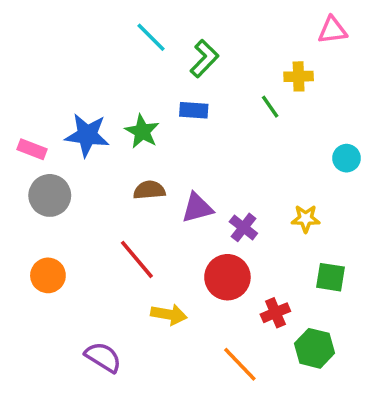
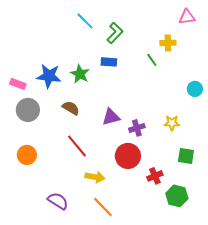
brown semicircle: (149, 190) -> (71, 108), moved, turned 36
purple cross: (243, 227) -> (137, 128), turned 35
orange line: (240, 364) -> (103, 207), moved

